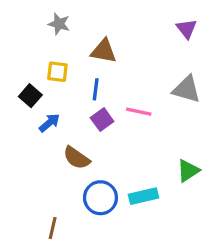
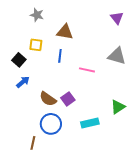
purple square: (102, 120) -> (68, 99), moved
blue arrow: (49, 123) -> (23, 82), moved
blue circle: (100, 198) -> (51, 124), moved

